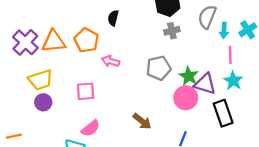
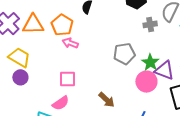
gray cross: (172, 31) -> (150, 24), moved
pink arrow: (111, 61) -> (70, 43), moved
yellow trapezoid: (41, 80) -> (19, 57), turned -135
pink square: (86, 91) -> (67, 79), moved

